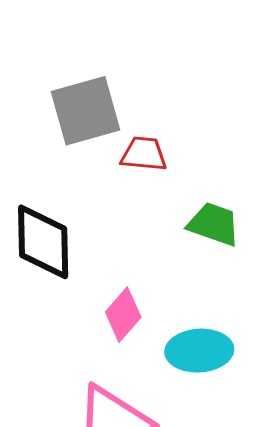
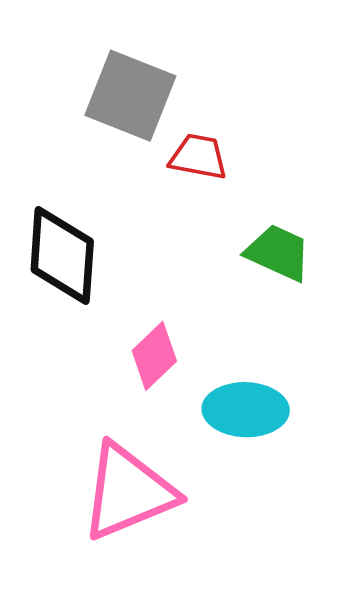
gray square: (86, 111) -> (130, 96), turned 32

